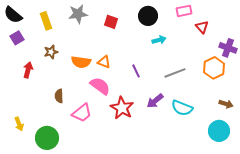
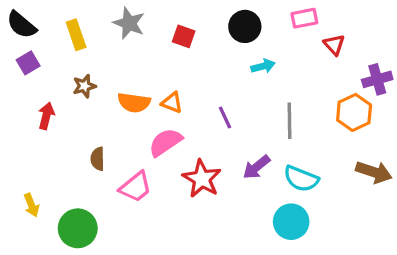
gray star: (78, 14) -> (129, 23), turned 30
purple cross: (228, 48) -> (377, 79), turned -36
gray line: (175, 73) -> (289, 121), turned -70
pink semicircle: (100, 86) -> (165, 142), turned -70
brown arrow: (226, 104) -> (374, 172), size x1.5
cyan circle: (219, 131) -> (291, 222), moved

